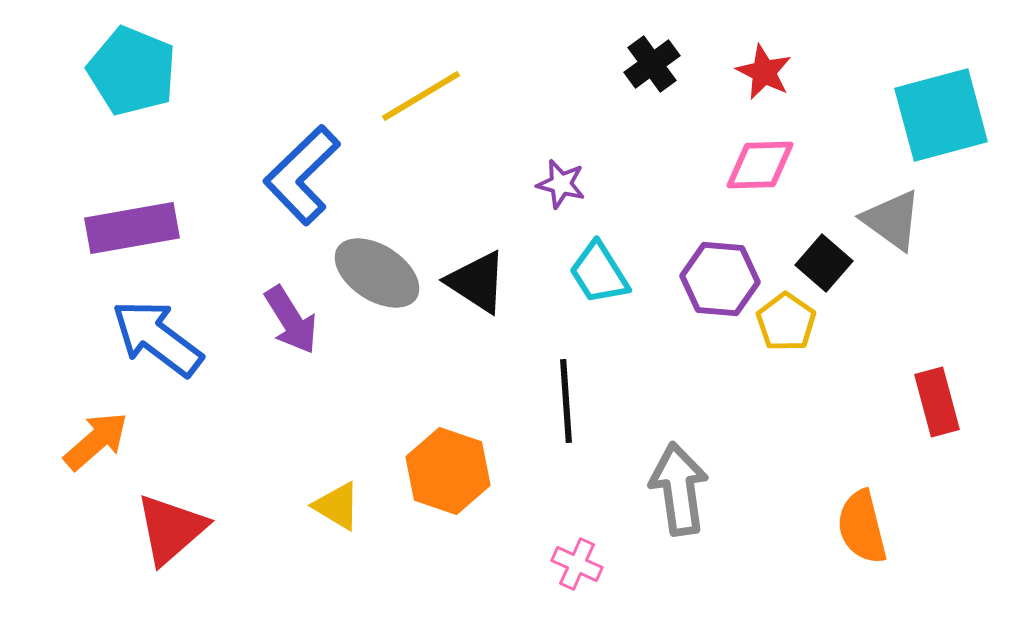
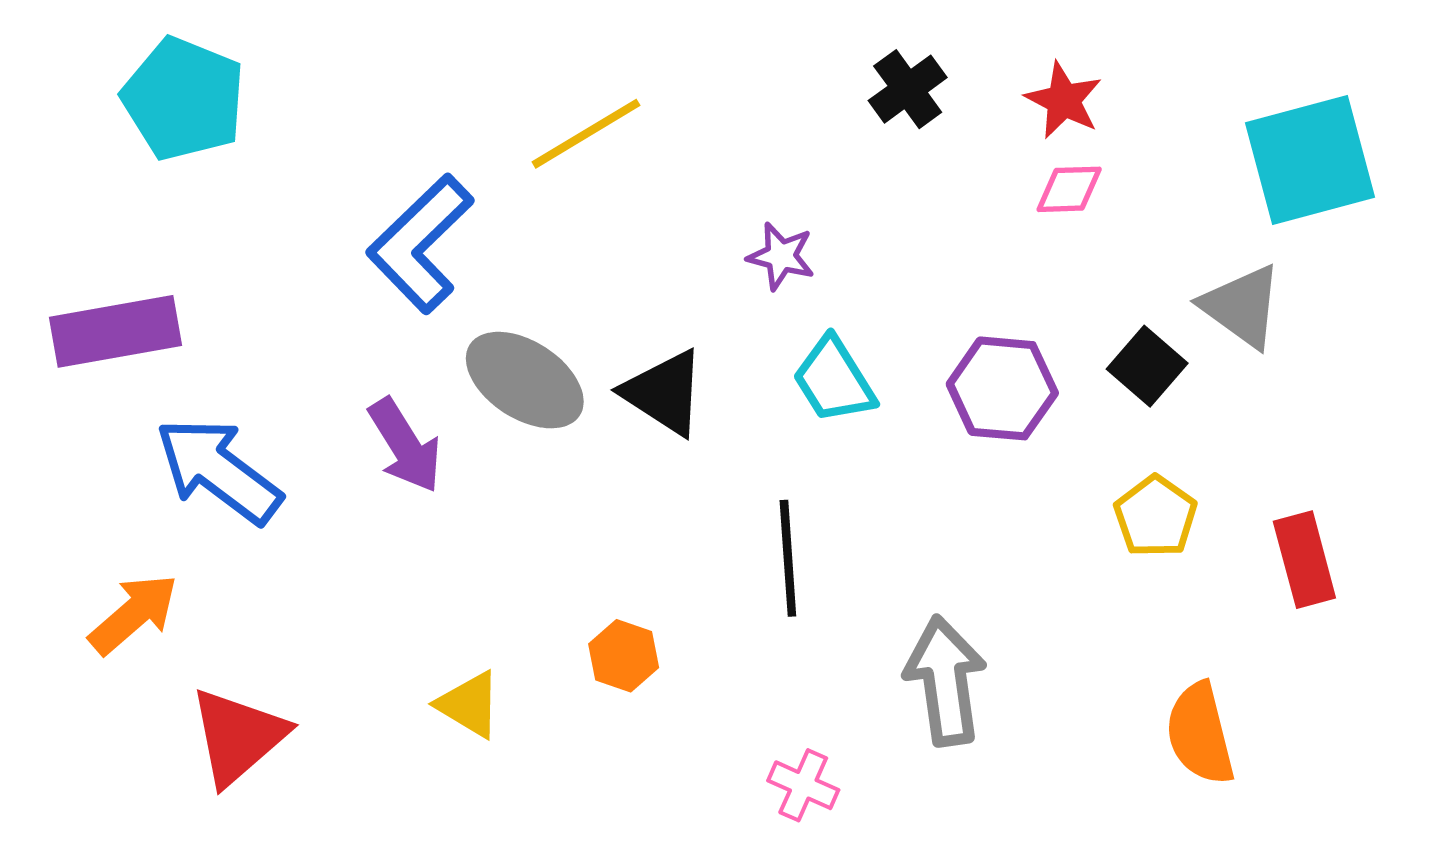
pink diamond: (760, 165) -> (1069, 189), moved, size x0.7
purple rectangle: (132, 228) -> (115, 331), moved
yellow pentagon: (786, 322) -> (1155, 517), moved
orange hexagon: (448, 471) -> (624, 656), size x0.6

